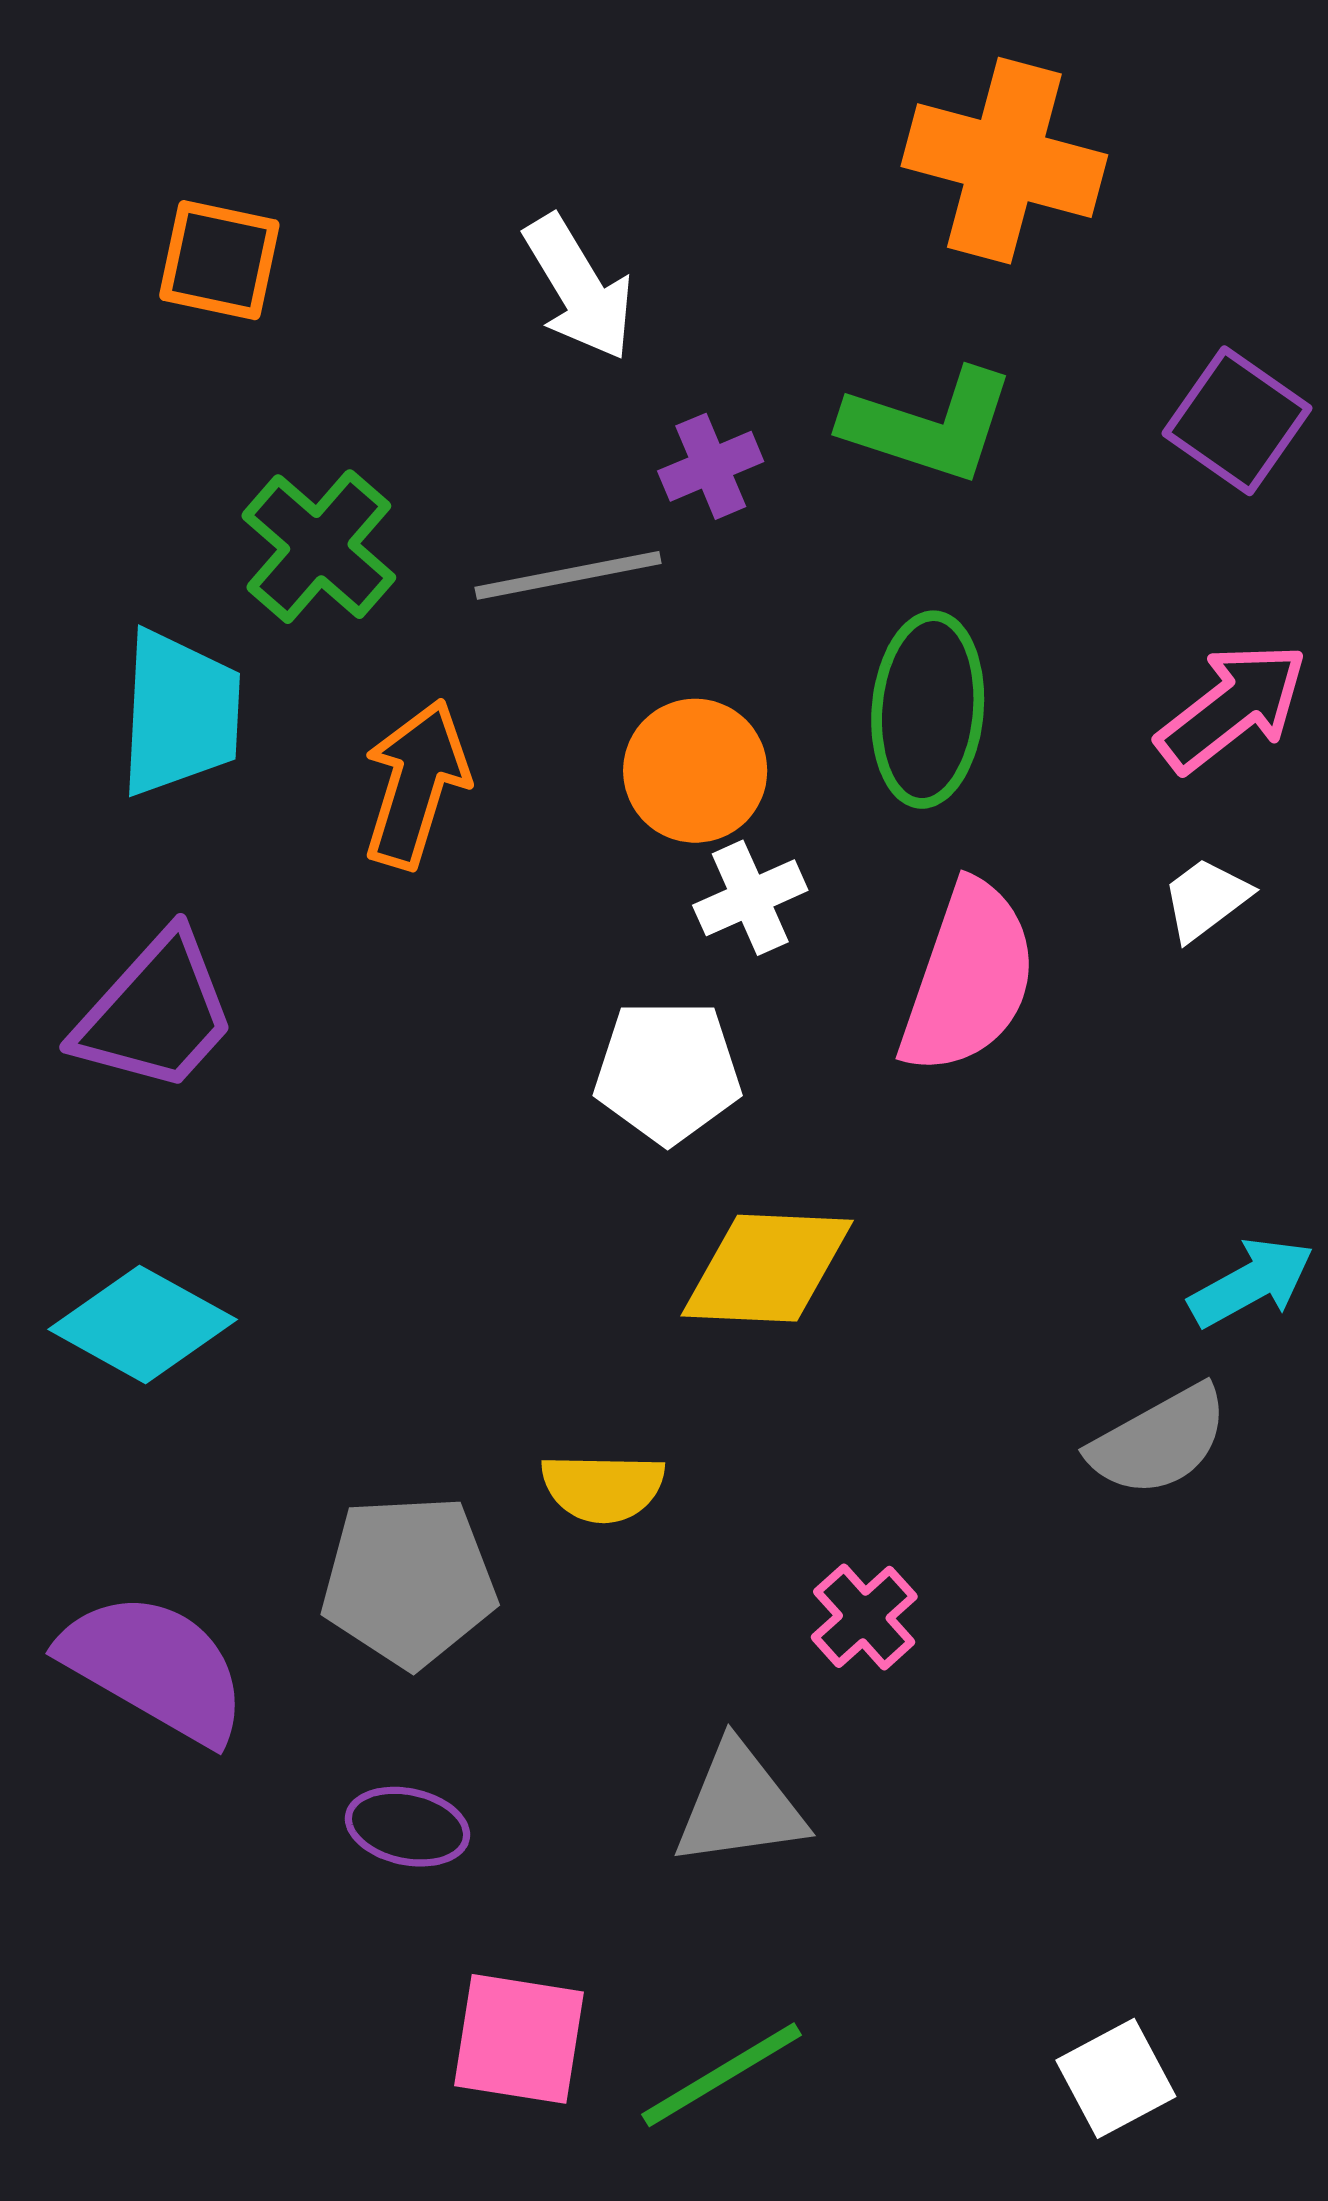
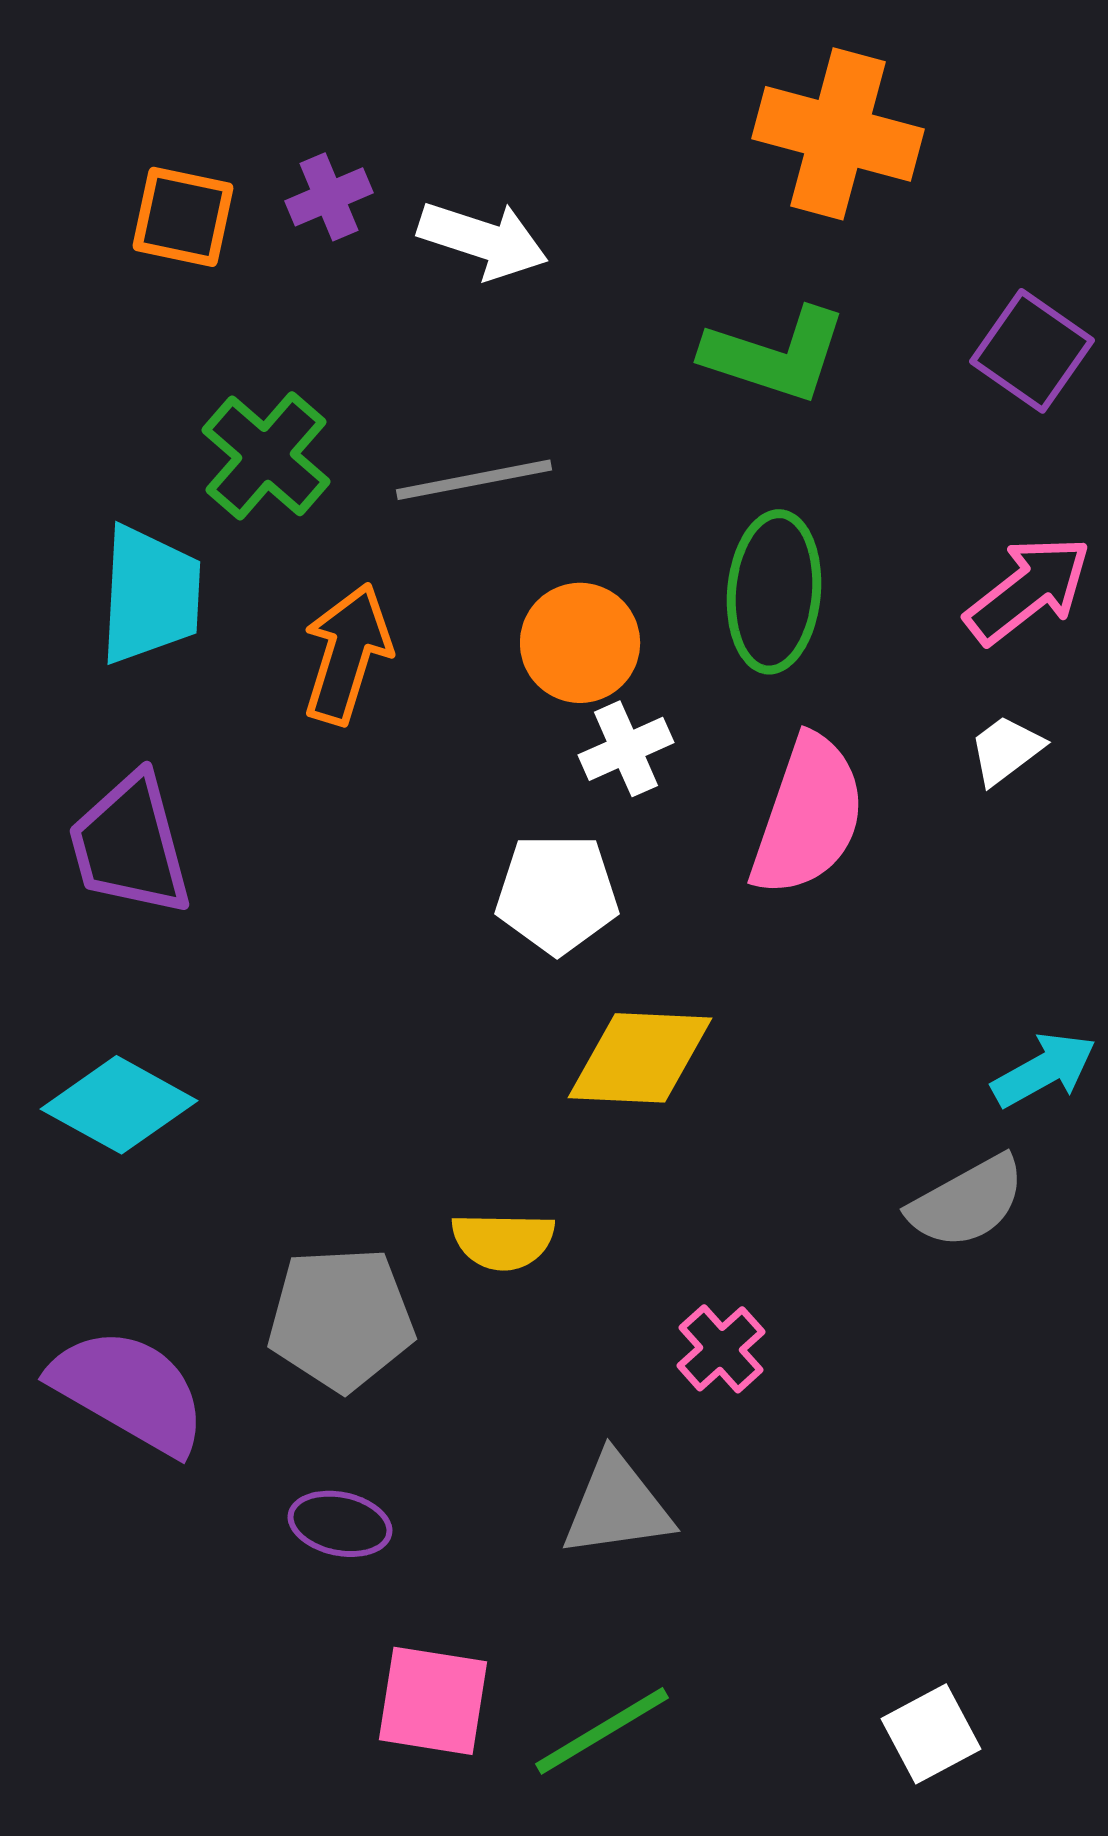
white arrow: (579, 288) -> (483, 240), turned -41
purple cross: (711, 466) -> (329, 197), moved
purple trapezoid: (156, 1013) -> (130, 845), turned 123

